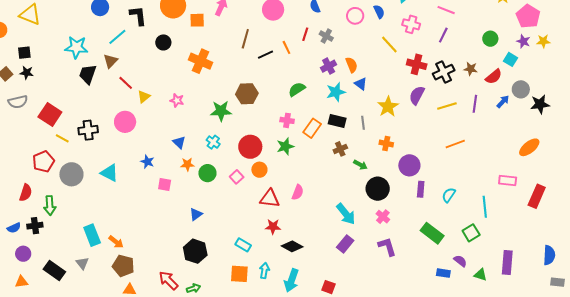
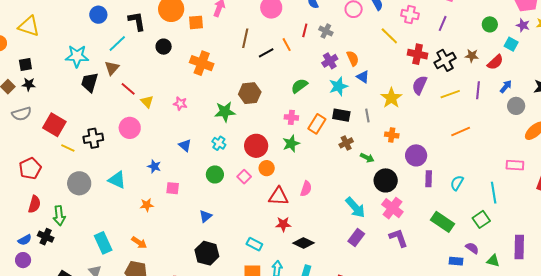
gray circle: (521, 89) -> (516, 106), moved
yellow triangle: (144, 97) -> (147, 102), turned -32
red pentagon: (43, 162) -> (30, 168), moved
orange star: (187, 164) -> (147, 205), moved
pink cross: (383, 217) -> (392, 208), size x1.5
black cross: (35, 226) -> (46, 237), turned 35
orange arrow: (116, 242) -> (139, 243), moved
purple circle: (23, 254) -> (23, 260), moved

